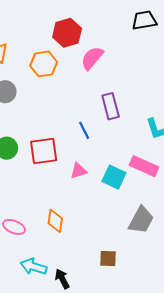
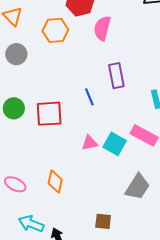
pink semicircle: (92, 58) -> (102, 28), turned -30
pink triangle: (79, 171) -> (89, 143), moved

